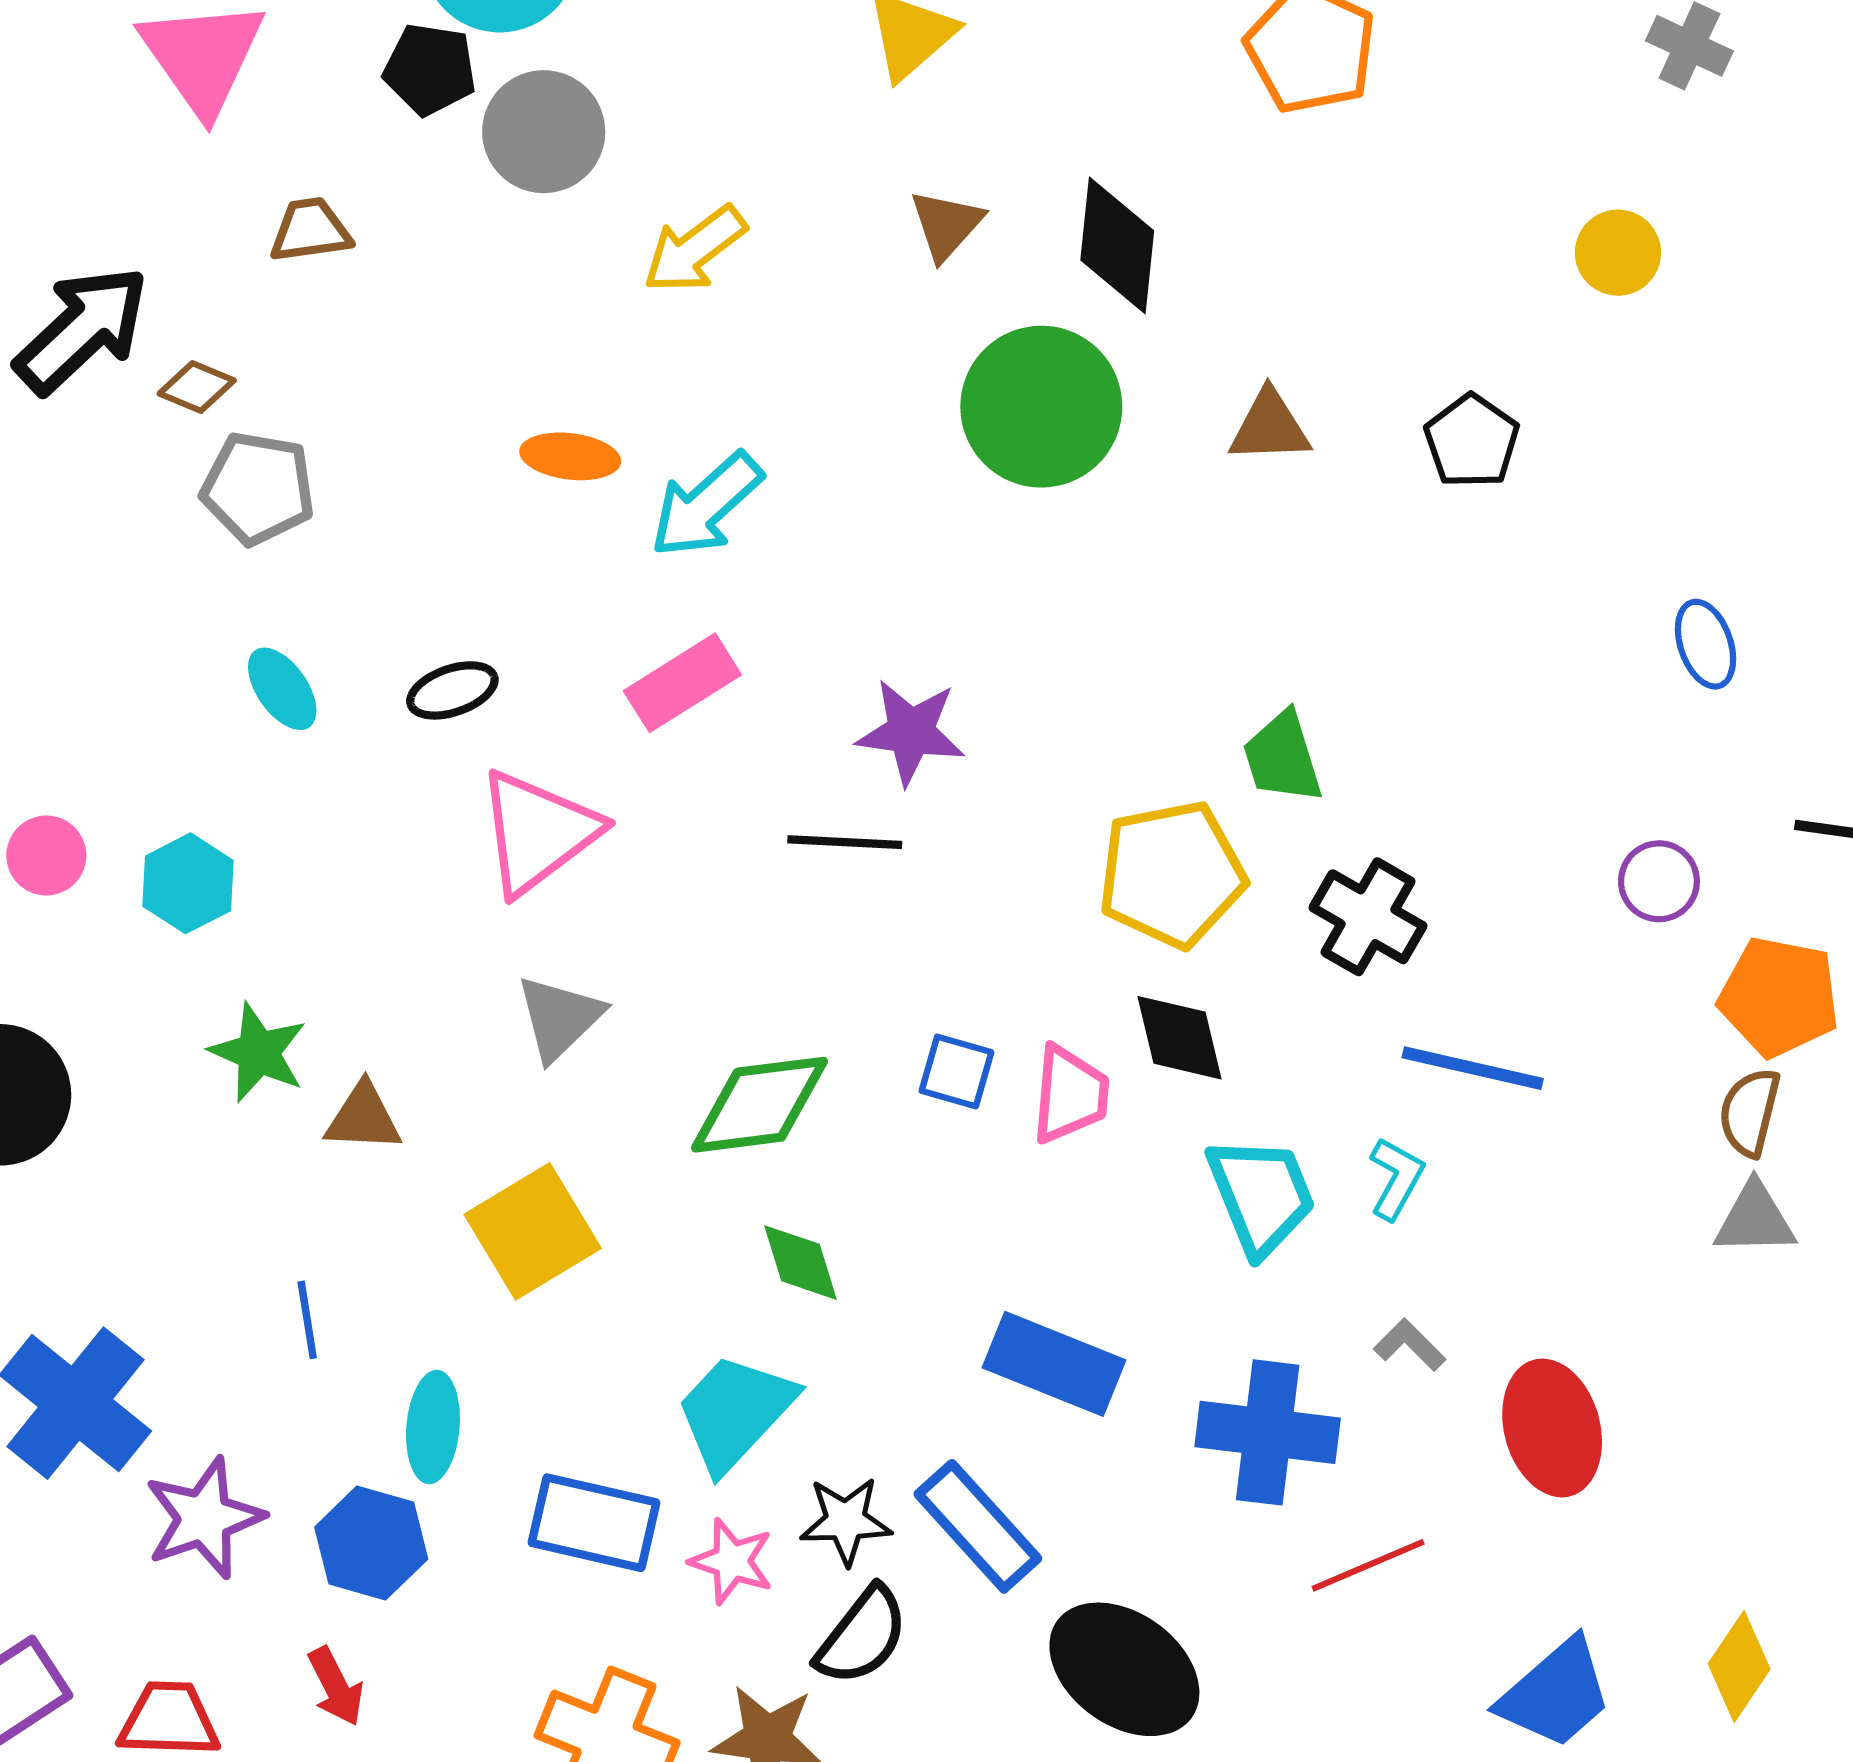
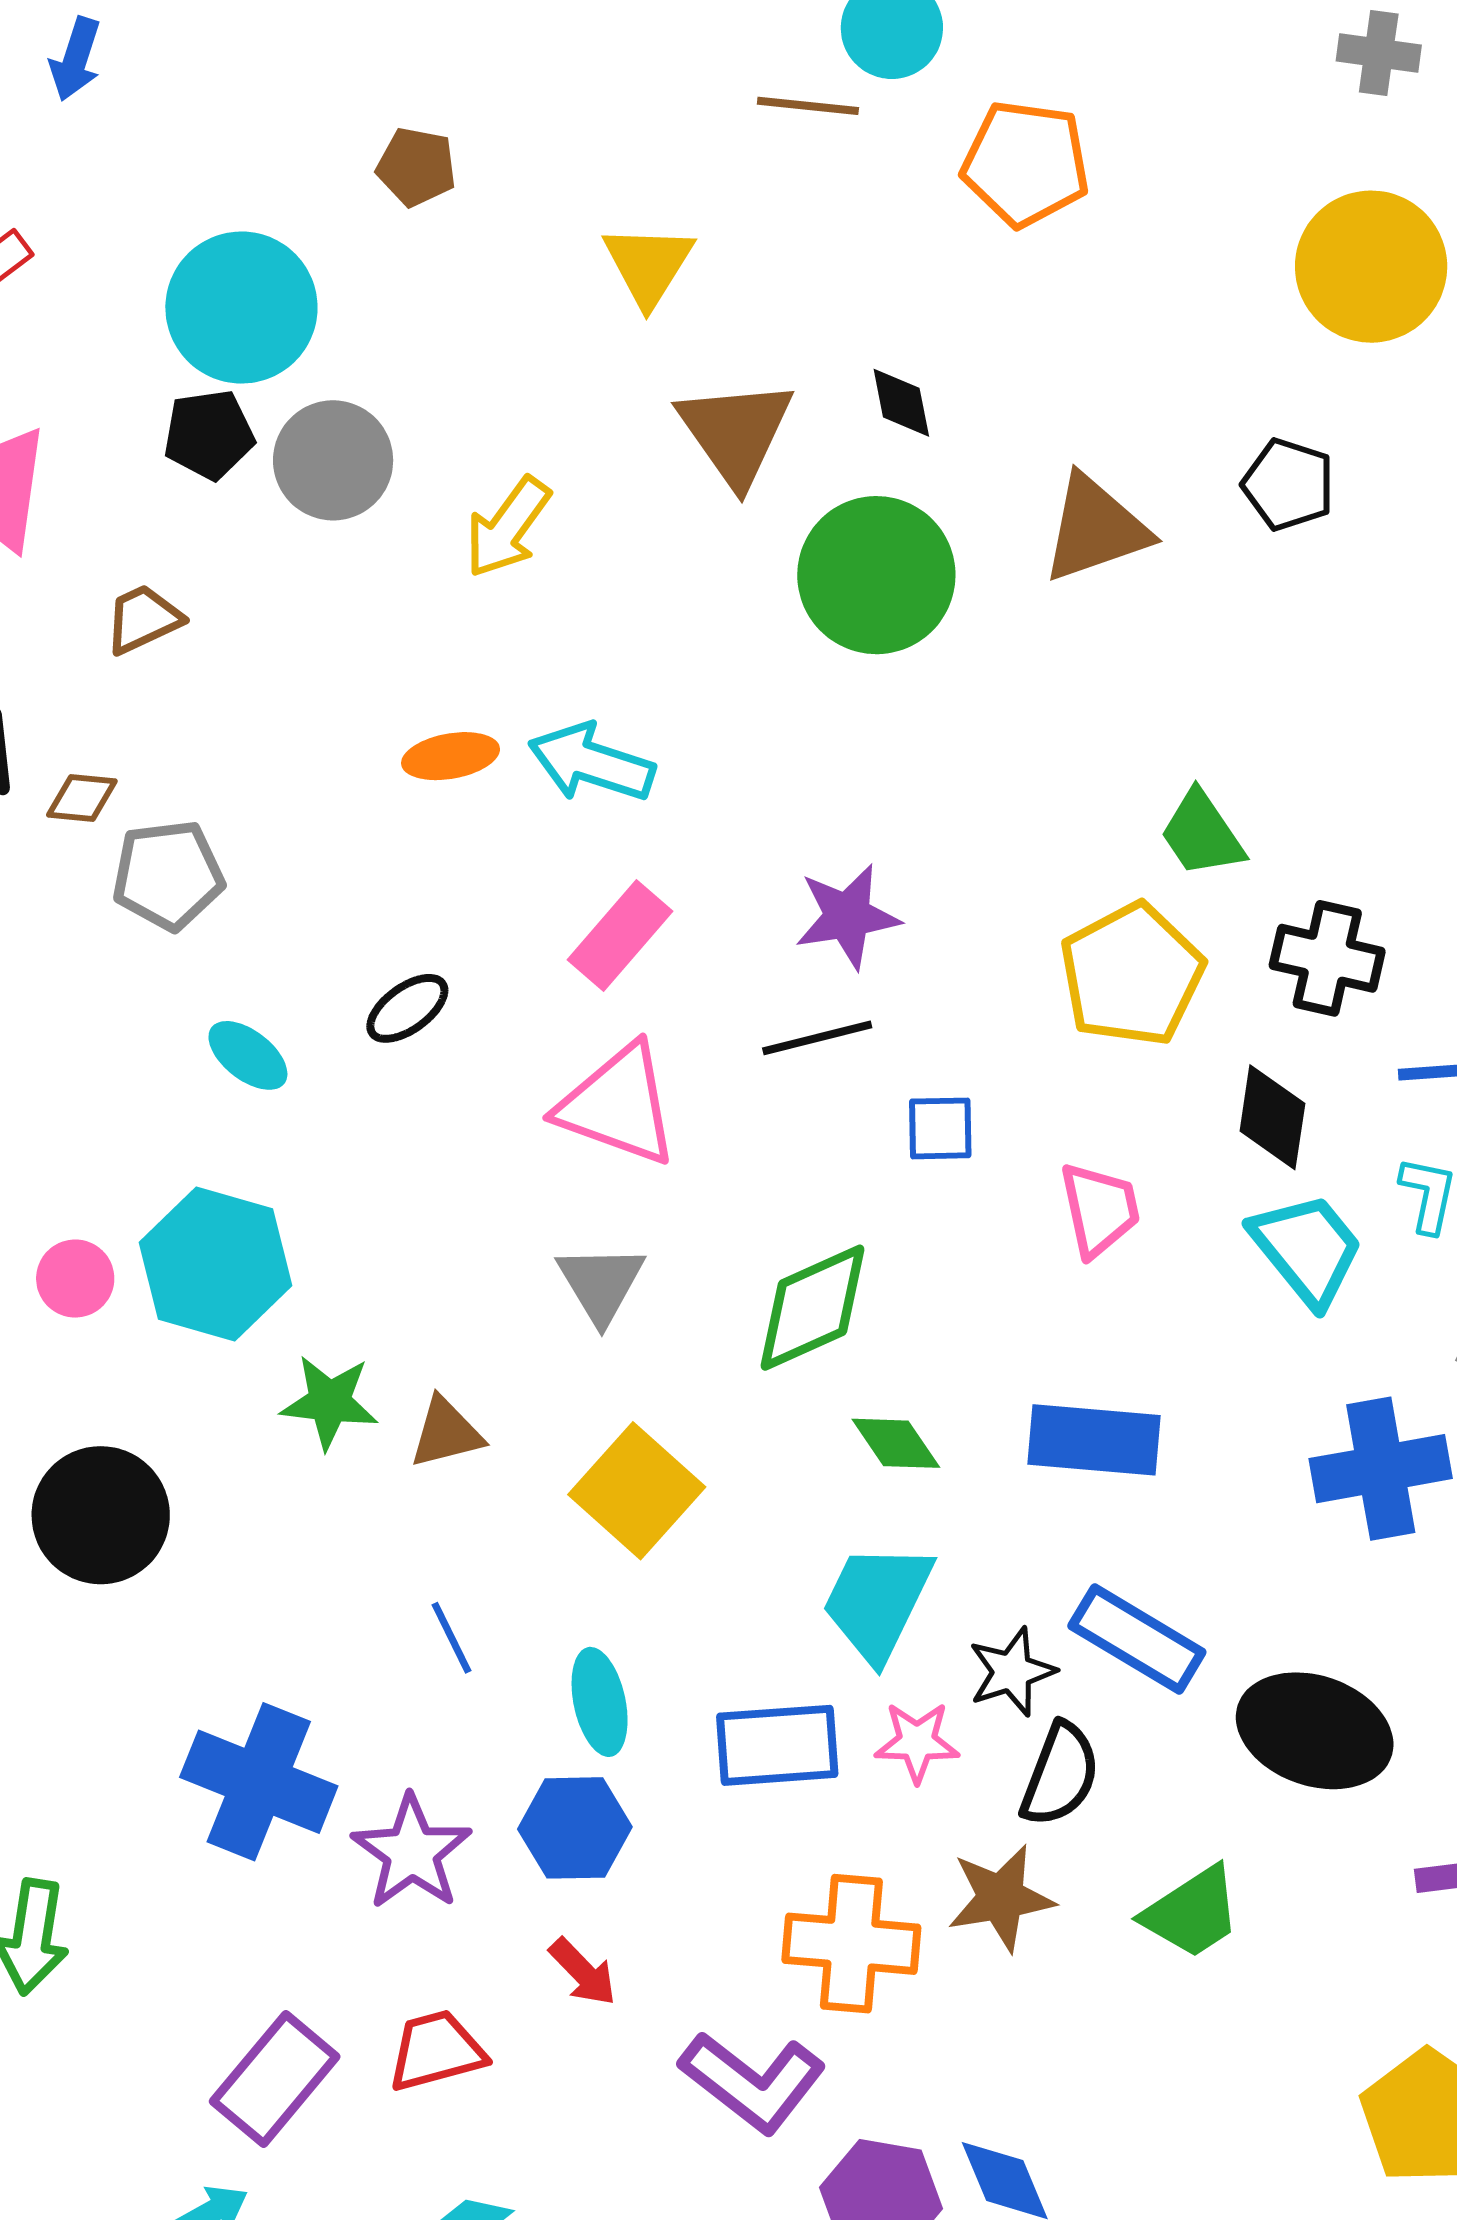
brown triangle: (946, 225) -> (736, 432), size x1.6
black diamond: (1117, 245) -> (901, 403), size x0.6
yellow circle: (1618, 253) -> (1371, 267), size x1.8
brown triangle: (1270, 427) -> (1095, 529), size x1.4
cyan arrow: (706, 505) -> (591, 763), turned 77
pink triangle: (538, 832) -> (618, 1105), moved, turned -46
cyan hexagon: (188, 883) -> (215, 1264), size x1.6
black diamond: (1180, 1038) -> (1272, 1117), moved, turned 39
blue square: (956, 1071) -> (940, 1128), moved
blue rectangle: (1054, 1364) -> (1094, 1440), moved

